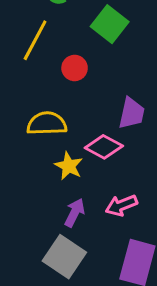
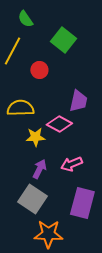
yellow star: (69, 166) -> (35, 137), turned -30

